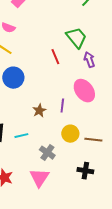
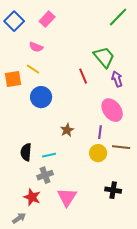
purple line: (62, 106) -> (100, 132), moved
brown line: (93, 140) -> (121, 147), moved
gray cross: (47, 153) -> (45, 175), moved, turned 35

